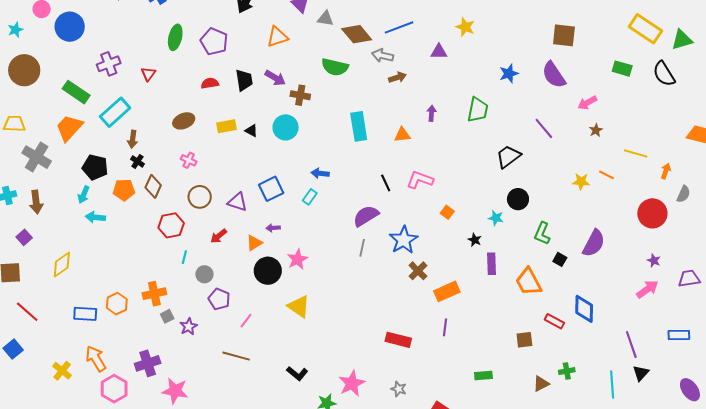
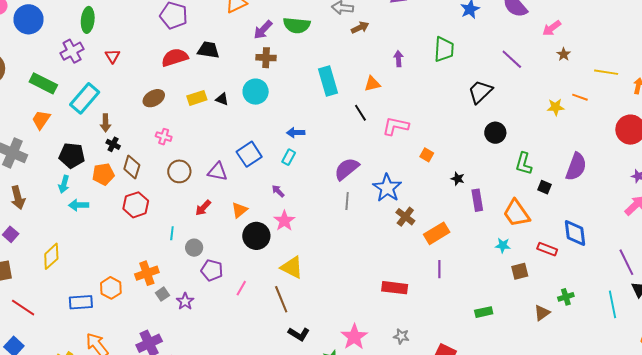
green ellipse: (175, 37) -> (88, 20), moved
purple arrow: (275, 78) -> (263, 30), moved, turned 110
black trapezoid: (244, 80) -> (208, 50), turned -65
red semicircle: (210, 83) -> (175, 57), size x1.5
orange trapezoid: (69, 128) -> (41, 120), size x0.7
black line: (386, 183) -> (360, 113), moved
cyan star: (496, 218) -> (503, 245), moved
red hexagon: (171, 225) -> (136, 205), moved
purple arrow: (273, 228) -> (278, 191), moved, turned 56
brown line: (236, 356) -> (281, 299), moved, turned 60

